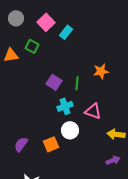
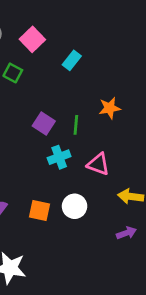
cyan rectangle: (66, 32) -> (72, 60), moved
white circle: (70, 130) -> (75, 206), moved
orange square: (51, 144) -> (39, 210), turned 35

